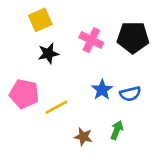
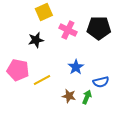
yellow square: (40, 20) -> (44, 12), moved
blue semicircle: (130, 94) -> (101, 82), moved
brown star: (83, 137) -> (69, 96), moved

